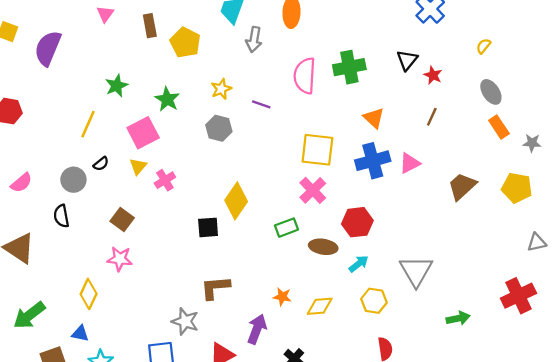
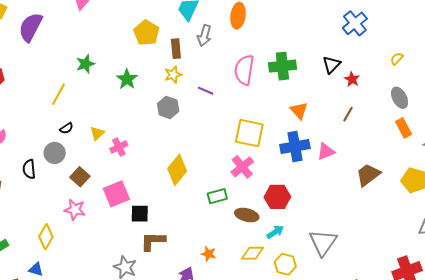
brown rectangle: (150, 26) -> (176, 49), moved
pink square: (143, 133) -> (116, 194), moved
gray circle: (73, 180) -> (55, 153), moved
black square: (208, 227) -> (140, 214), moved
yellow diamond: (320, 306) -> (253, 253), moved

